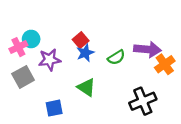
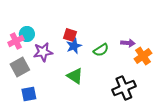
red square: (81, 40) -> (70, 35), turned -32
purple arrow: (147, 49) -> (128, 43), size x0.6
blue square: (54, 108) -> (29, 94), moved

